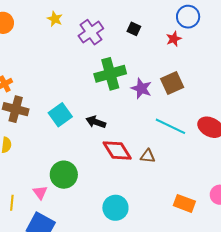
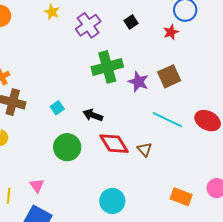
black square: (134, 29) -> (131, 22), turned 32
cyan square: (60, 115) -> (57, 108), size x0.6
brown triangle: (148, 156) -> (145, 149), turned 42
green circle: (64, 175) -> (67, 147), moved

